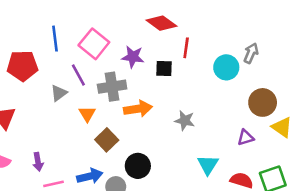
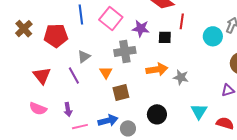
purple line: (78, 75) -> (74, 76), moved
orange arrow: (138, 109) -> (157, 69), moved
brown square: (107, 140) -> (121, 92), turned 30
black circle: (138, 166) -> (157, 114), moved

